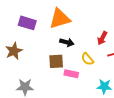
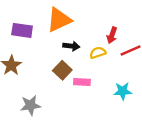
yellow semicircle: (87, 59) -> (98, 53), moved, turned 120
brown square: (56, 61) -> (62, 70), turned -35

